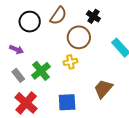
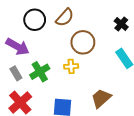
black cross: (93, 16) -> (121, 24), moved
purple arrow: (16, 49) -> (18, 47), size x1.6

